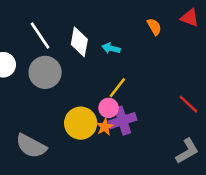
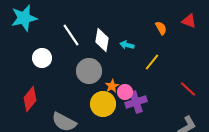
gray circle: (45, 72) -> (89, 71), moved
yellow line: (117, 88) -> (152, 62), moved
orange star: (105, 127) -> (112, 86), moved

